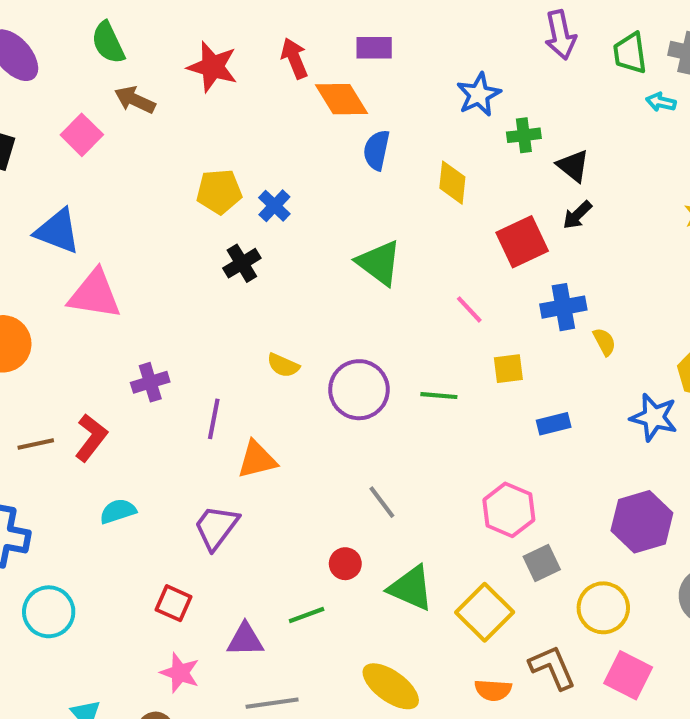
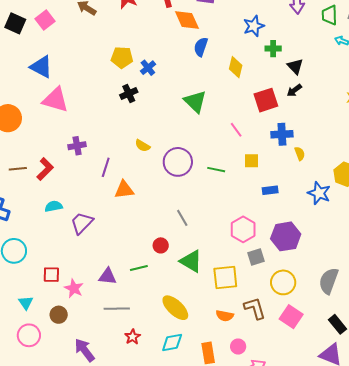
pink square: (82, 135) -> (45, 20), moved
purple hexagon: (642, 522) -> (286, 236), moved
purple trapezoid: (216, 527) -> (82, 223), moved
red square: (173, 603) -> (51, 275), moved, turned -30
yellow square: (485, 612) -> (225, 277), turned 32

